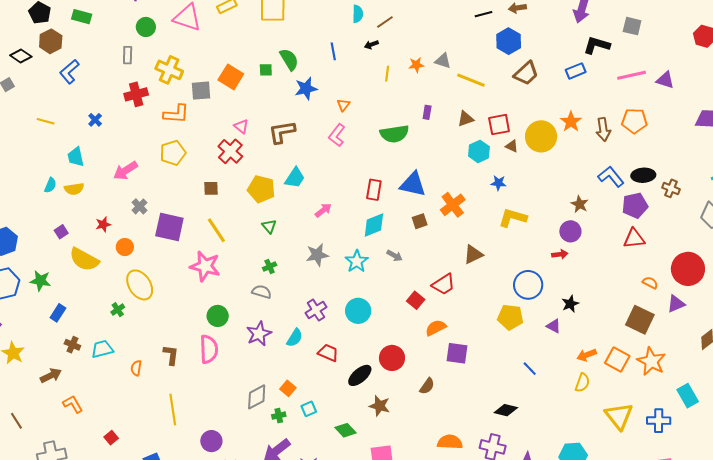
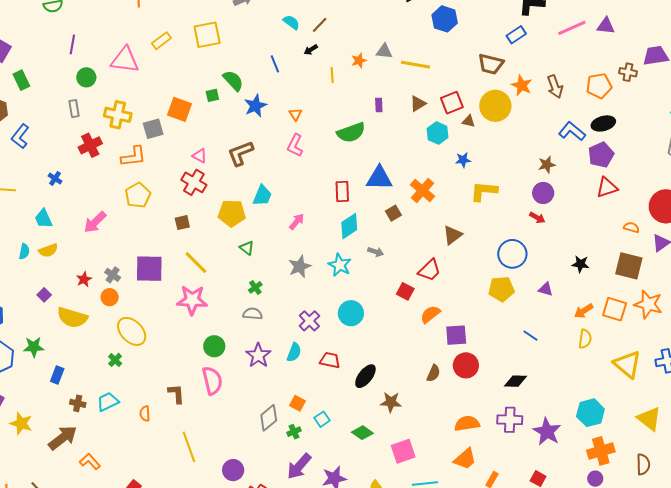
cyan semicircle: (358, 14) -> (291, 22), turned -42
green rectangle: (82, 17) -> (21, 80), turned 60
brown trapezoid: (526, 73) -> (491, 64), moved, turned 68
orange pentagon: (634, 121) -> (599, 86), moved
brown cross: (671, 188) -> (628, 72), moved
brown star: (580, 204) -> (547, 165), turned -30
gray cross: (140, 206) -> (113, 275), moved
red arrow: (560, 254) -> (537, 218), turned 49
black star: (570, 304) -> (580, 264), moved, turned -30
red circle: (392, 358) -> (466, 365), moved
brown arrow: (51, 375) -> (63, 438), size x1.4

